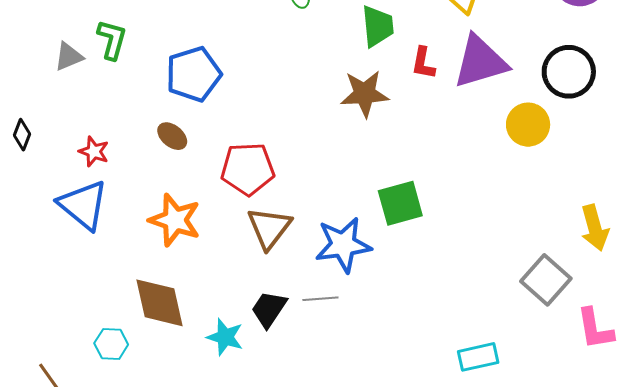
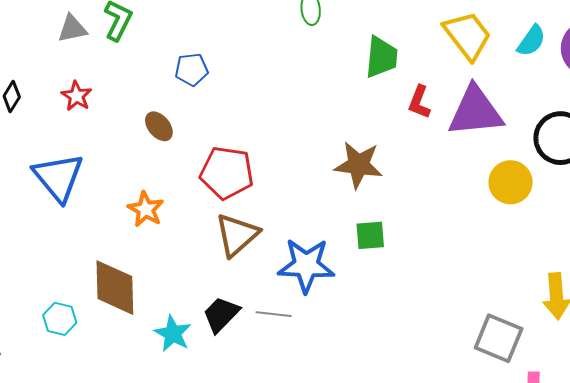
blue pentagon: (194, 74) -> (192, 69), size x0.6
brown star: (365, 94) -> (358, 165), moved
red star: (94, 152) -> (76, 96), moved
green square: (400, 203) -> (370, 235), size x0.7
orange star: (175, 220) -> (146, 209), size x0.7
gray square: (546, 280) -> (499, 338), turned -30

